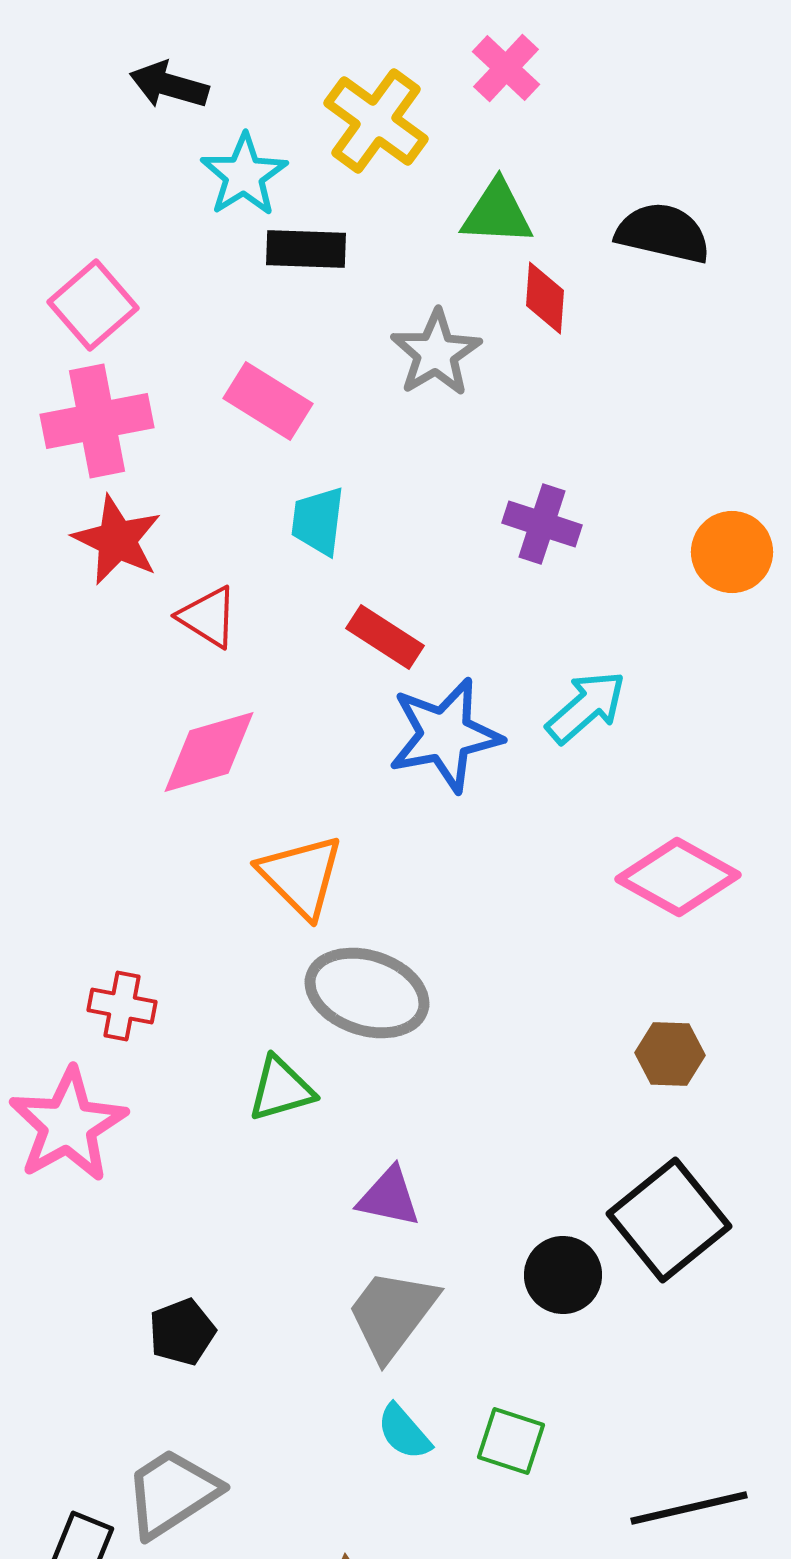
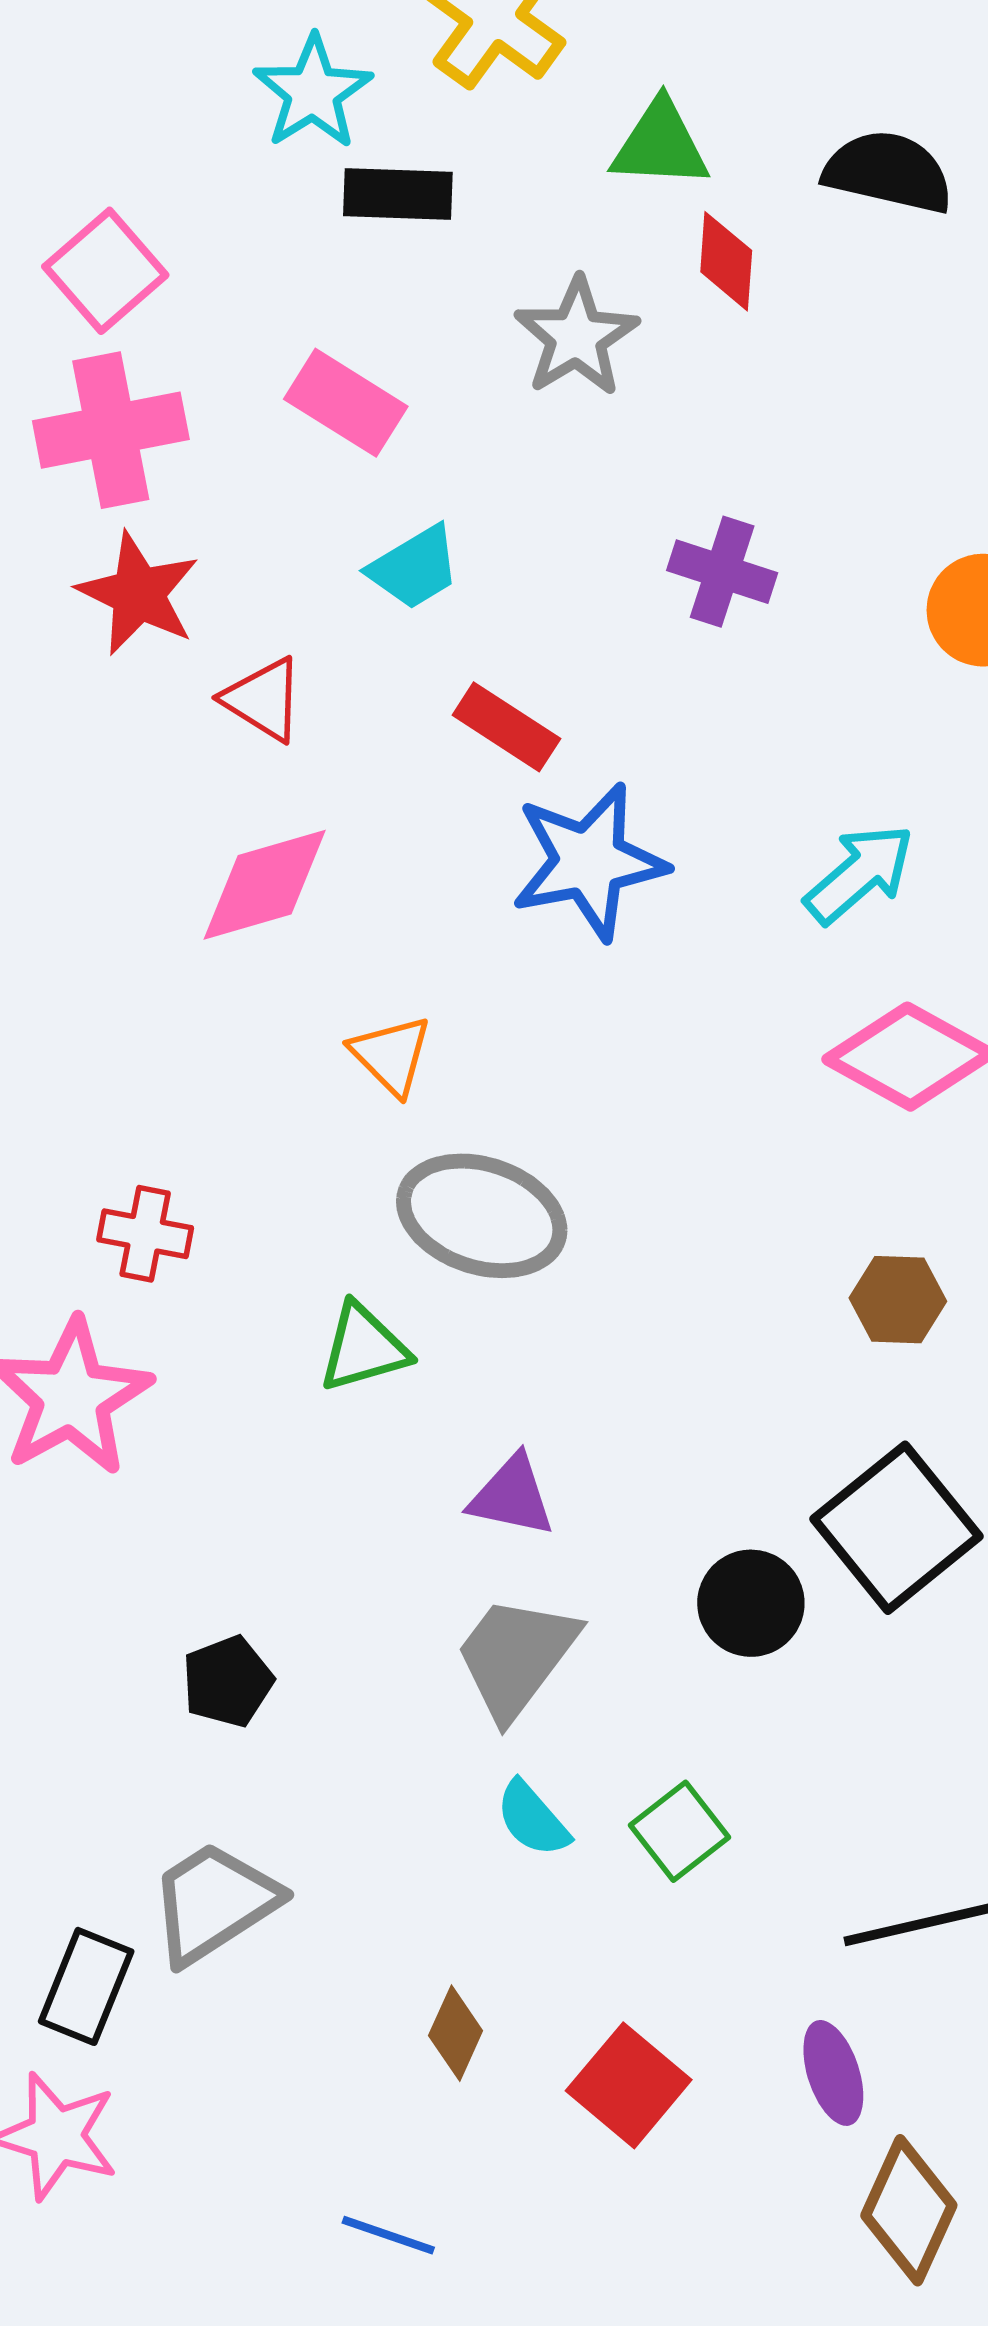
cyan trapezoid: (318, 521) -> (414, 568), turned -128
cyan arrow: (586, 707) -> (859, 874), moved
orange triangle: (301, 876) -> (391, 1055), size x0.7
green square: (511, 1441) -> (679, 1831), turned 34

